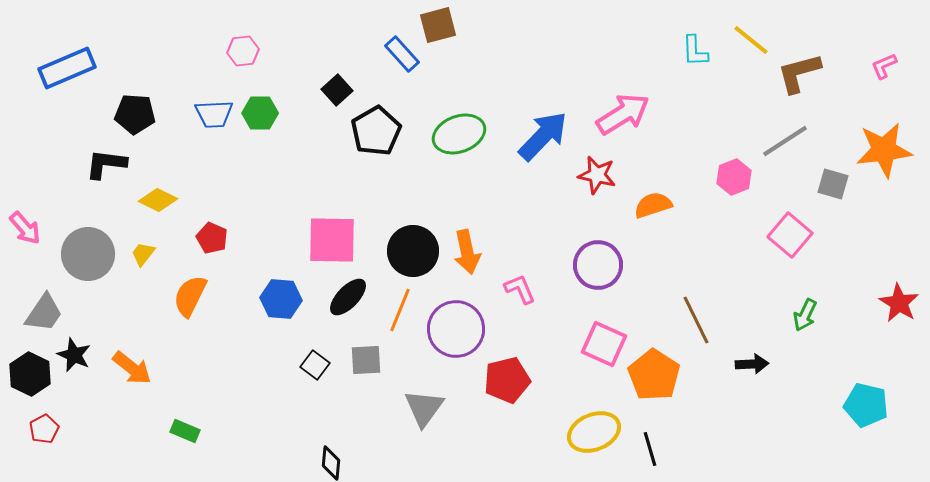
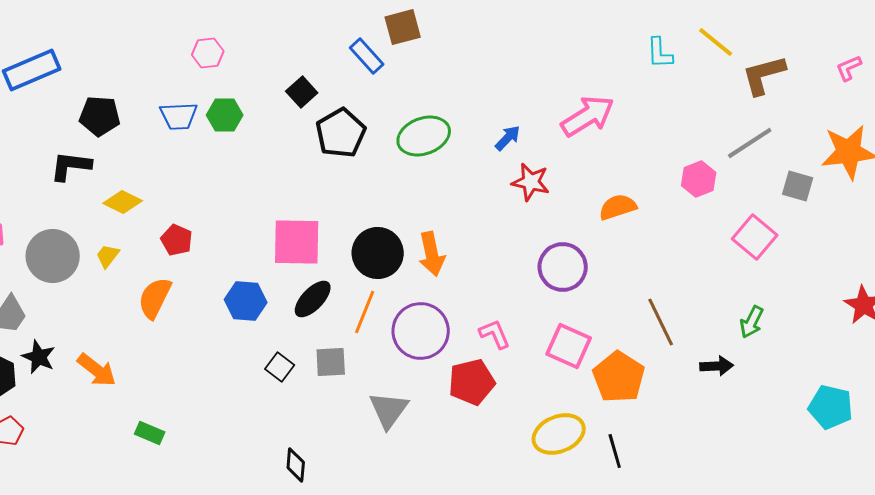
blue arrow: (543, 136) -> (508, 138), size x0.5
red star: (597, 175) -> (531, 182), moved
pink L-shape: (520, 289) -> (495, 334), moved
green arrow: (805, 315) -> (752, 322), moved

